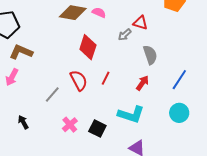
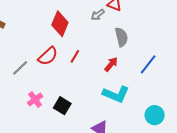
red semicircle: (79, 80) -> (48, 56), turned 70
cyan circle: (179, 113) -> (155, 115), moved
cyan L-shape: (131, 114) -> (116, 94), moved

